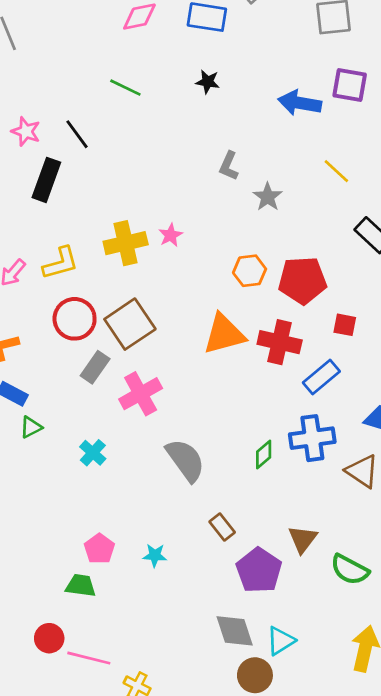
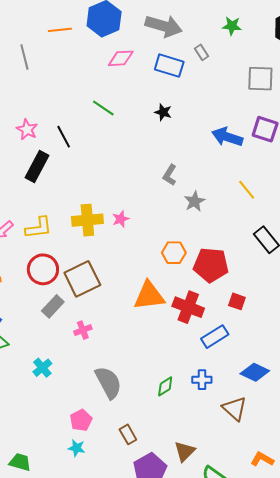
pink cross: (141, 394) -> (83, 330), size x0.6
blue cross: (312, 438) -> (202, 380), size x0.6
pink pentagon: (99, 549) -> (81, 420), moved

